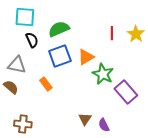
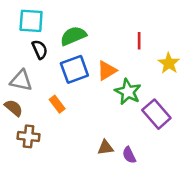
yellow star: (136, 34) -> (169, 63), moved
brown triangle: (85, 119) -> (106, 148), turned 48
brown cross: (23, 124) -> (29, 136), moved

